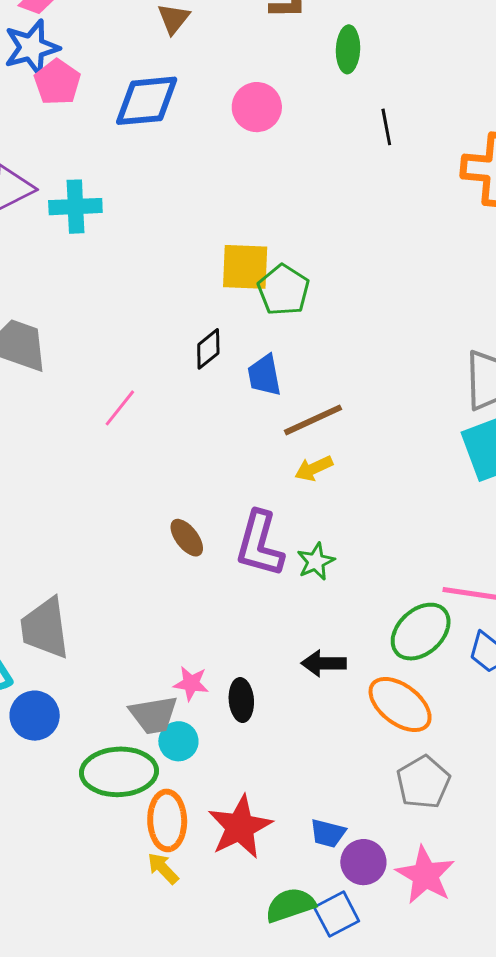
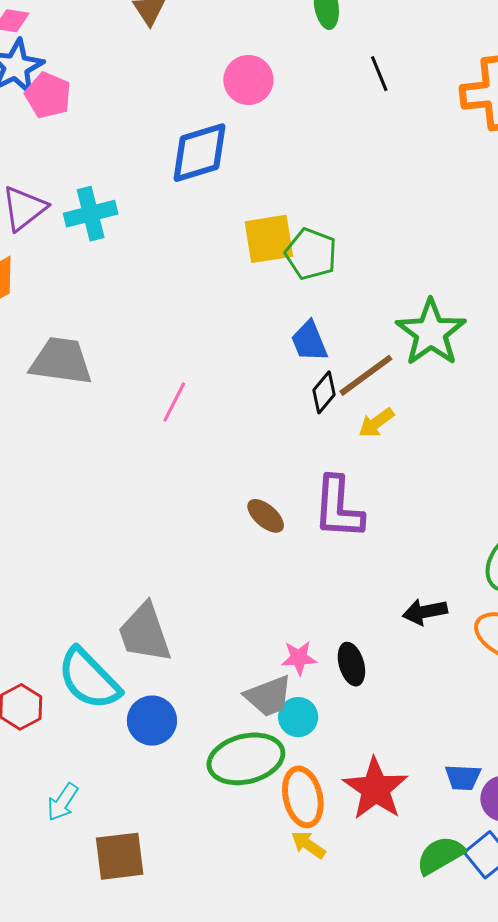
blue diamond: (147, 101) -> (200, 153), moved
black diamond: (208, 349) -> (324, 392), moved
green star: (316, 561) -> (431, 333), moved, size x1.8

